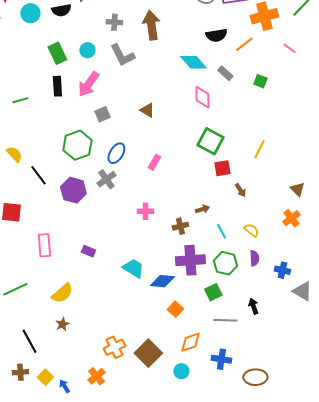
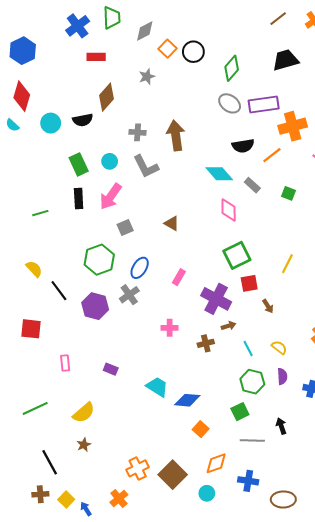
green square: (210, 141) -> (237, 255), turned 36
pink rectangle: (44, 245) -> (65, 363), size x0.7
purple cross: (190, 260) -> (216, 299), moved, turned 32

